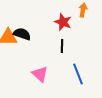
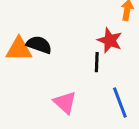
red star: (63, 22) -> (110, 40), moved

